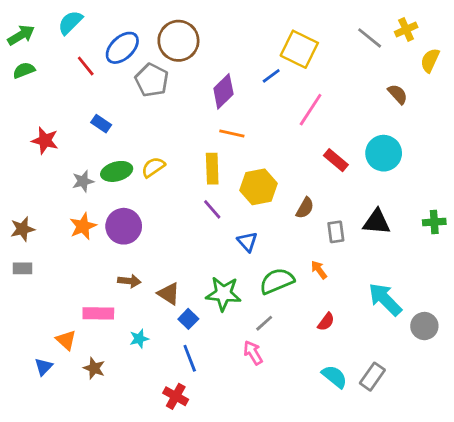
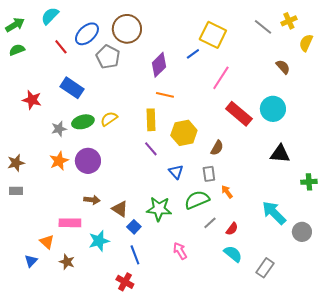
blue rectangle: (101, 124) -> (72, 88), size x1.6
red rectangle: (336, 160) -> (239, 114), size x1.5
black triangle: (377, 222) -> (280, 154), moved
green cross: (434, 222) -> (309, 182), moved
gray rectangle: (336, 232) -> (209, 174), moved
gray line: (264, 323) -> (210, 223), moved
cyan star: (139, 339) -> (99, 241), size x1.5
cyan semicircle: (334, 377) -> (233, 254), moved

